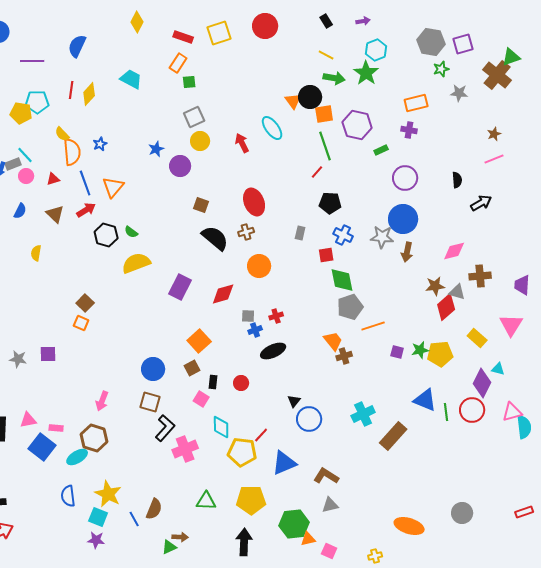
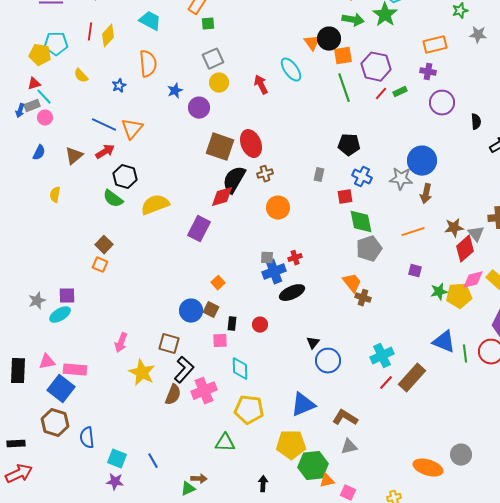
orange semicircle: (72, 152) -> (148, 64), moved
red line: (317, 172) -> (381, 94), moved
purple circle: (405, 178) -> (442, 103), moved
red triangle: (53, 179) -> (34, 84), moved
blue line: (85, 183) -> (104, 125), turned -45
red ellipse: (254, 202) -> (251, 144), moved
brown square: (201, 205) -> (220, 147), size x1.8
brown triangle: (55, 214) -> (74, 156), turned 36
green semicircle: (131, 232) -> (113, 199), moved, size x1.5
black semicircle: (215, 238) -> (234, 180), turned -100
pink diamond: (454, 251) -> (473, 280), moved
gray triangle: (457, 292) -> (476, 234), turned 36
red diamond: (223, 294) -> (222, 197), moved
orange line: (373, 326) -> (413, 232), moved
blue cross: (255, 330) -> (274, 272), size x1.6
orange square: (199, 341) -> (218, 283), size x0.6
purple square: (397, 352) -> (415, 271), moved
brown cross: (344, 356) -> (363, 298), turned 35
gray star: (18, 359) -> (37, 301), turned -30
brown square: (192, 368) -> (211, 310), turned -35
blue circle: (153, 369) -> (191, 311), moved
pink square: (201, 399) -> (220, 341), turned -35
pink rectangle: (56, 428) -> (75, 370), size x1.6
red line: (261, 435) -> (386, 383), moved
brown hexagon: (94, 438) -> (55, 423), moved
yellow pentagon: (242, 452) -> (249, 410), moved
cyan ellipse: (77, 457) -> (60, 315), moved
yellow star: (108, 494) -> (142, 373), moved
yellow pentagon: (251, 500) -> (291, 445), moved
brown semicircle: (154, 509) -> (173, 395), moved
gray circle: (462, 513) -> (461, 455), moved
black arrow: (244, 542) -> (263, 484), size x0.6

